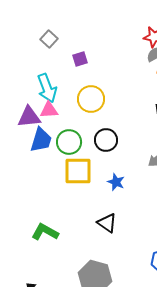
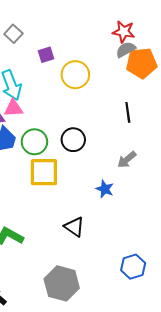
yellow circle: (91, 99) -> (75, 75), moved
blue star: (116, 182) -> (105, 189), moved

